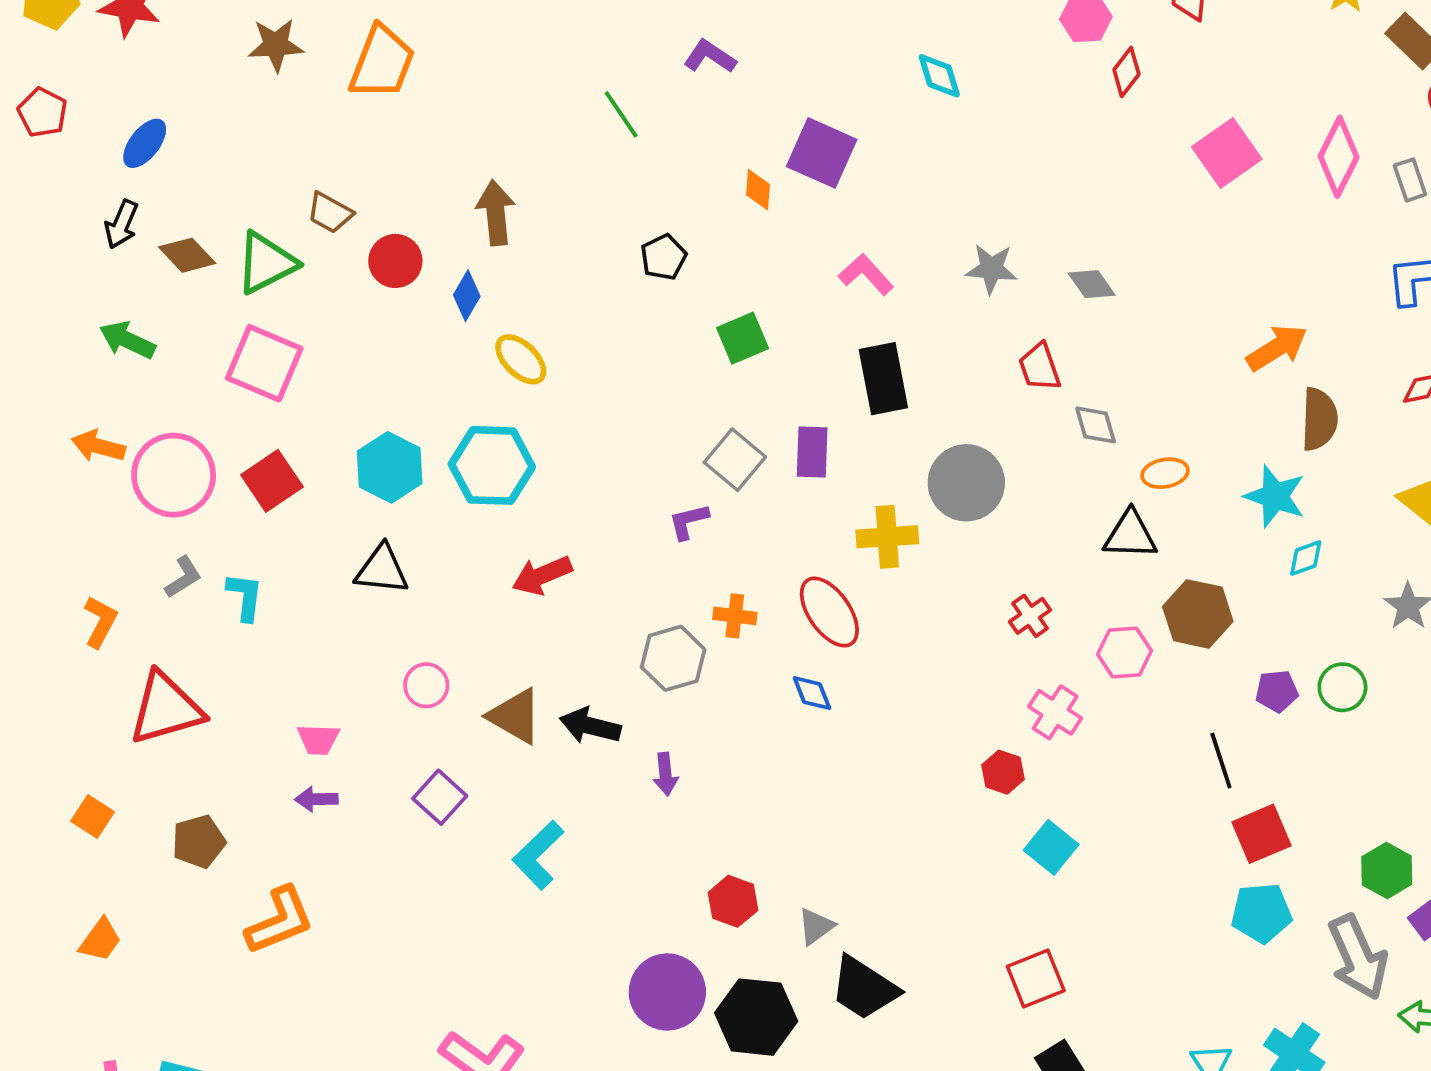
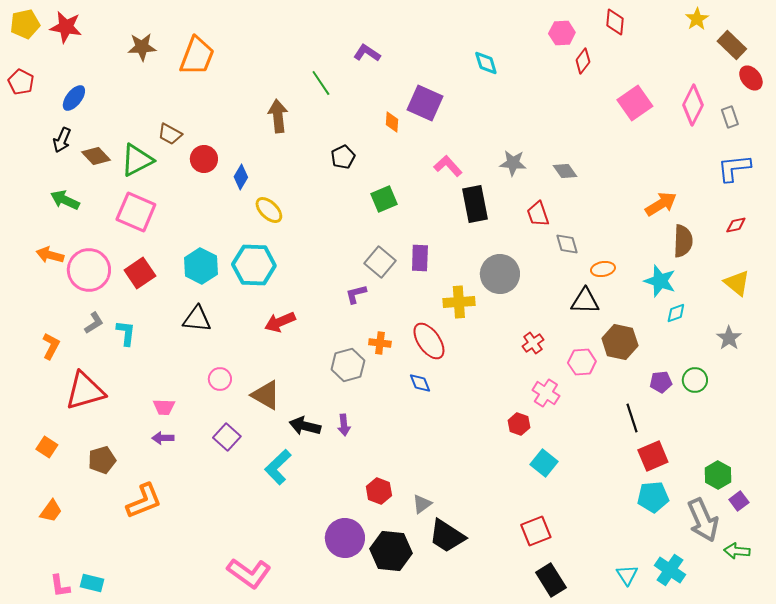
brown arrow: (496, 213) -> (278, 116), moved
black rectangle: (883, 379) -> (475, 204), moved
black arrow: (590, 726) -> (305, 426), moved

